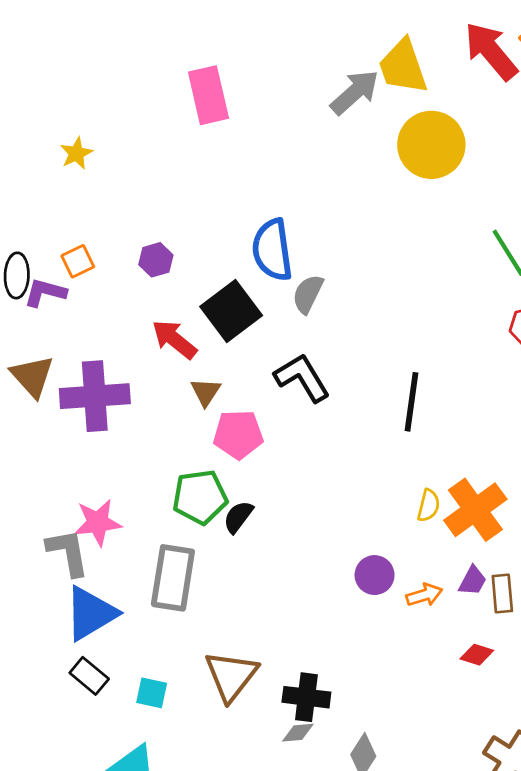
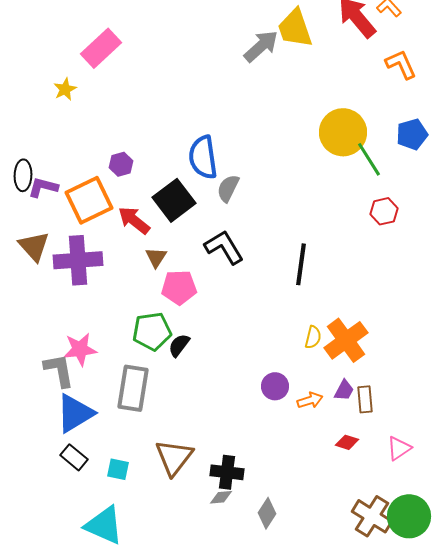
pink rectangle: (208, 95) -> (101, 48), moved, turned 60
yellow circle: (431, 145) -> (343, 132), moved
orange square: (78, 261) -> (89, 200), moved, size x2.0

